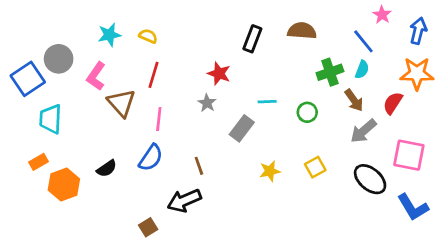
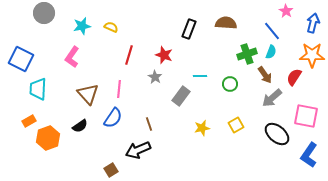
gray circle: (59, 59) -> (44, 13), moved
red line: (153, 75) -> (129, 55), moved
blue square: (28, 79) -> (21, 59), turned -30
brown triangle: (121, 103) -> (88, 94), moved
blue L-shape: (413, 207) -> (309, 155), turned 65

